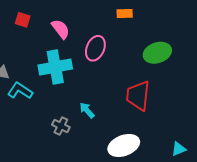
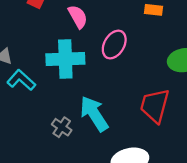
cyan arrow: (87, 110) -> (94, 114), size x1.8

